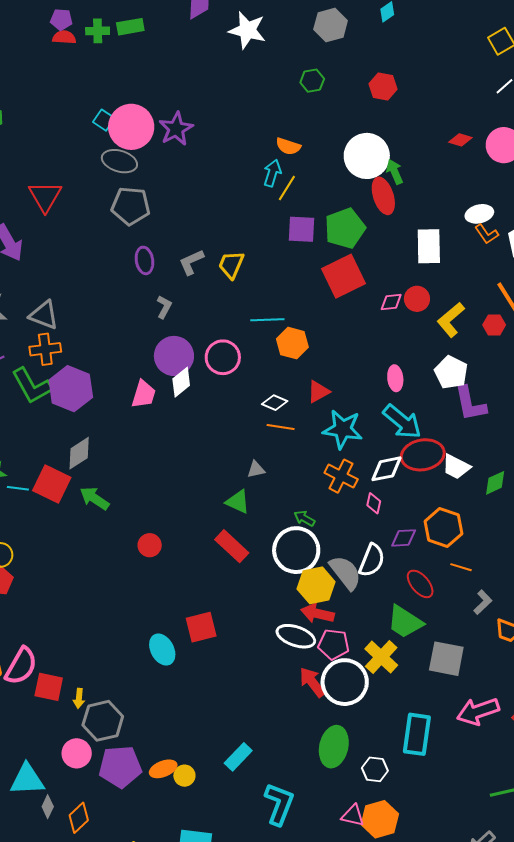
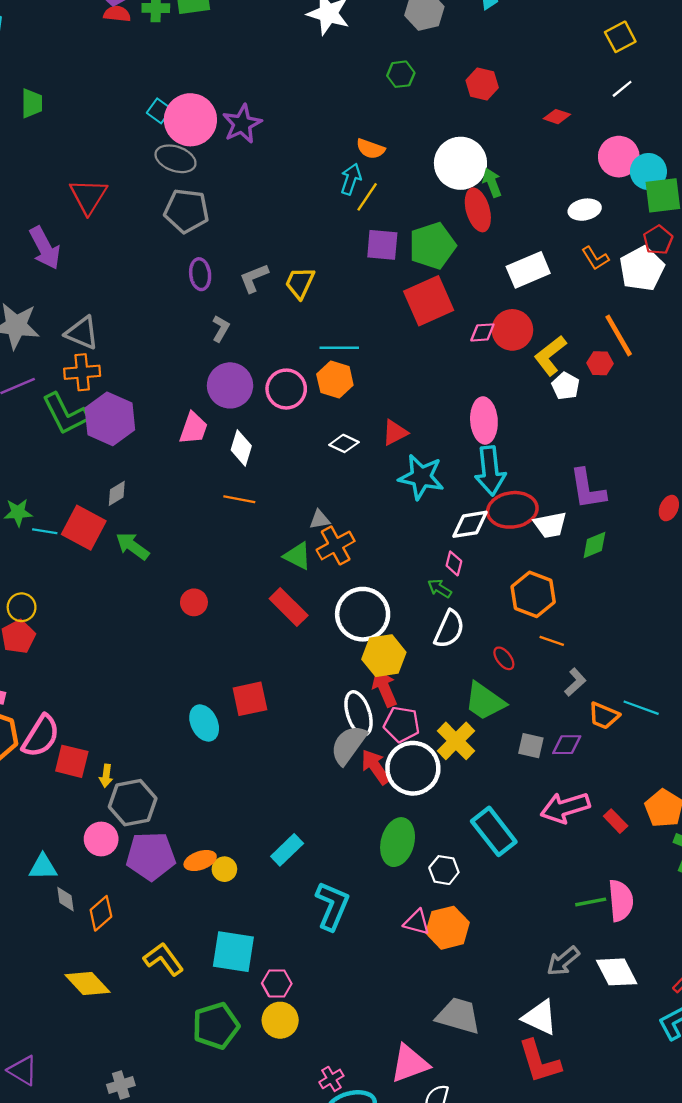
red diamond: (460, 140) -> (557, 117), moved
white ellipse: (479, 214) -> (585, 210), moved
white rectangle: (429, 246) -> (528, 270), turned 66
red circle: (417, 299) -> (512, 330), size x1.4
orange hexagon: (292, 343) -> (335, 380), moved
white pentagon: (451, 372) -> (566, 386), moved, size x0.7
pink ellipse: (395, 378) -> (484, 420), size x1.5
white diamond: (181, 382) -> (241, 448), moved, turned -36
purple L-shape: (470, 404) -> (588, 489), moved
cyan arrow: (402, 422) -> (490, 471), turned 42
orange line: (281, 427) -> (239, 499), moved
gray diamond: (79, 453) -> (117, 493), size x0.7
white trapezoid: (456, 467) -> (550, 525), turned -40
orange cross: (341, 476) -> (336, 545), moved, turned 32
green arrow: (304, 518) -> (440, 588), moved
purple diamond: (404, 538) -> (567, 745), moved
gray semicircle: (345, 573) -> (348, 745), moved, turned -108
red ellipse: (420, 584) -> (504, 658), size x0.7
red arrow: (318, 614) -> (384, 688), turned 52
white ellipse: (296, 636) -> (359, 713), turned 51
gray square: (446, 659) -> (531, 746), size x0.6
cyan rectangle: (417, 734) -> (494, 831), turned -48
cyan triangle: (27, 780) -> (43, 867), size x0.7
gray diamond: (48, 807) -> (66, 899), turned -35

